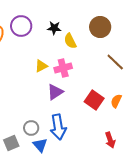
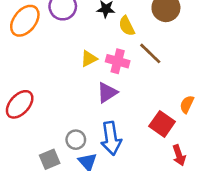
brown line: (115, 62) -> (150, 53), moved
pink cross: (63, 68) -> (118, 61), turned 30
red square: (94, 100) -> (162, 124), moved

